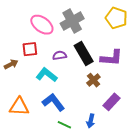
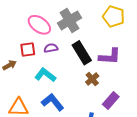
purple semicircle: (60, 55) -> (51, 48), moved

